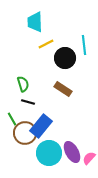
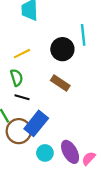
yellow line: (46, 44) -> (22, 54), moved
cyan circle: (49, 153) -> (45, 153), size x0.6

